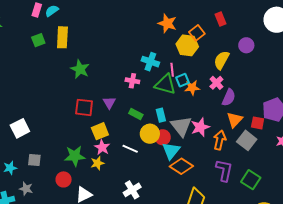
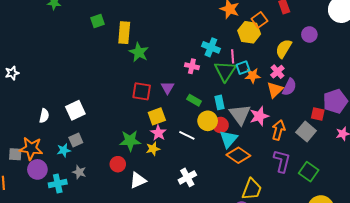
yellow rectangle: (62, 37) -> (124, 33), moved
green triangle: (165, 84) -> (225, 71), turned 45
orange triangle: (235, 120) -> (275, 90), moved
gray square: (34, 160) -> (76, 140), moved, turned -32

